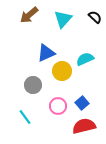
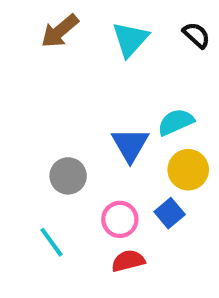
blue triangle: (46, 53) -> (130, 145), moved, turned -36
yellow circle: (62, 71) -> (188, 170), moved
red semicircle: (84, 126) -> (128, 261), moved, size x0.7

